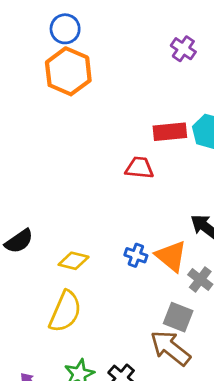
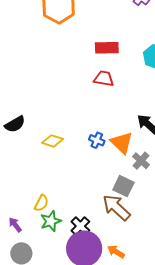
red rectangle: (170, 132) -> (107, 48), moved
yellow semicircle: (65, 311) -> (41, 203), moved, size x0.6

